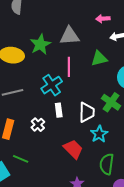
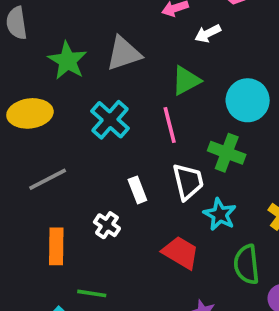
green star: (40, 44) -> (67, 61), moved
pink line: (69, 67) -> (170, 125), moved
cyan cross: (52, 85) -> (110, 120), moved

